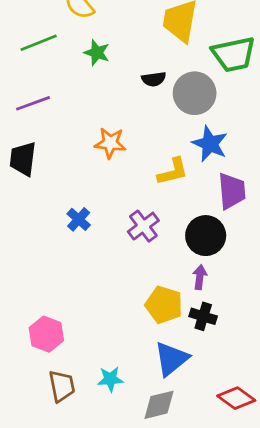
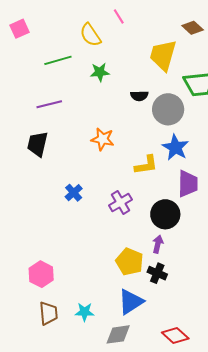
green star: (97, 53) -> (100, 72), turned -30

